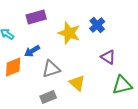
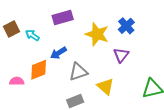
purple triangle: (108, 57) -> (121, 55), moved, turned 35

